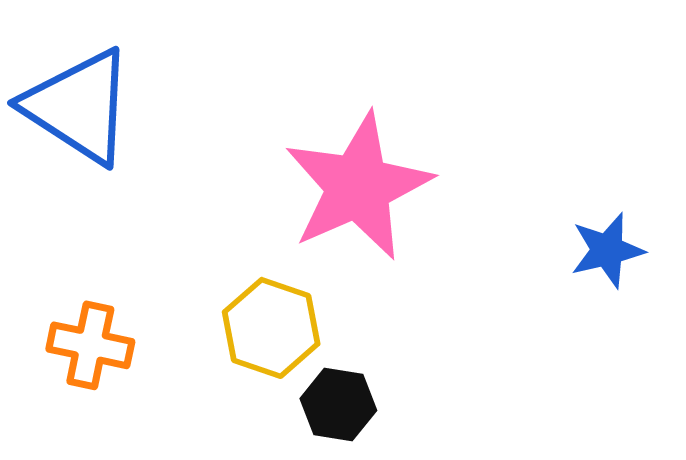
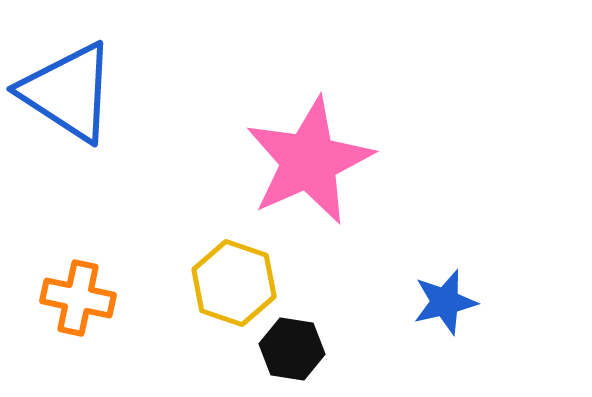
blue star: (607, 250) -> (445, 302), moved

